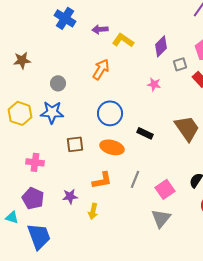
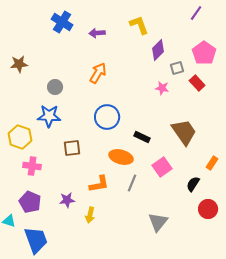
yellow L-shape: (123, 40) -> (139, 25), moved, turned 35
pink star: (154, 84) -> (162, 88), moved
yellow hexagon: (20, 113) -> (20, 137), moved
orange ellipse: (112, 147) -> (121, 157), moved
pink square: (165, 189) -> (162, 167), moved

